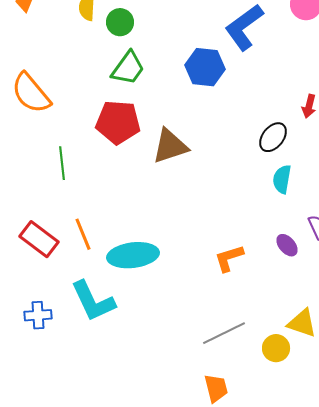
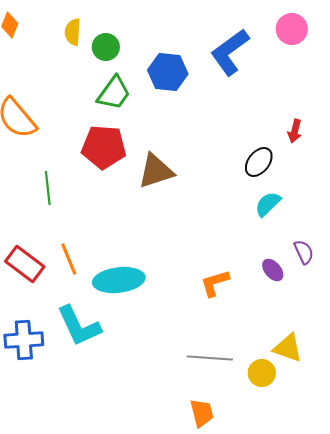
blue hexagon: (205, 67) -> (168, 72), moved
cyan semicircle: (282, 179) -> (268, 204), turned 36
blue cross: (38, 315) -> (24, 340), size x1.4
gray line: (224, 333) -> (210, 358), turned 30

